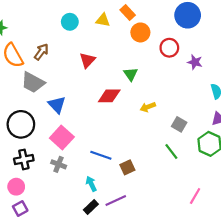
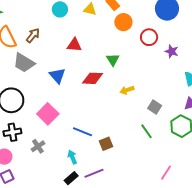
red triangle: (87, 60) -> (74, 45), turned 49
blue triangle: (57, 105) -> (57, 76), moved
gray cross: (59, 164) -> (38, 146), moved, turned 32

